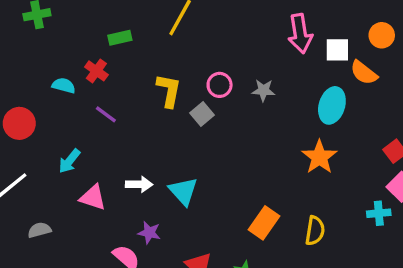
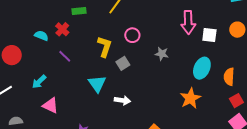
orange semicircle: (364, 73) -> (229, 77), moved, turned 48
pink circle: (220, 85) -> (132, 35), moved
white arrow: (139, 184) -> (122, 100), moved
cyan triangle: (183, 191) -> (97, 84), moved

